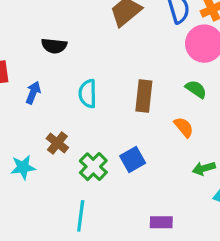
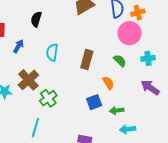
black semicircle: (54, 46) -> (36, 19), turned 91
brown cross: (57, 143) -> (28, 80), size x1.5
blue square: (133, 159) -> (94, 102), moved

